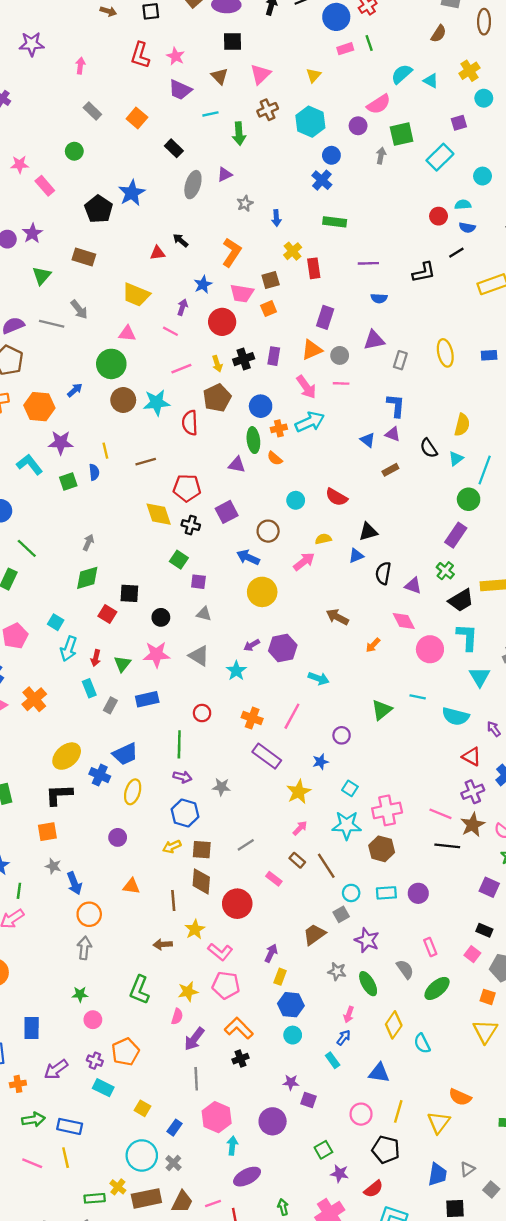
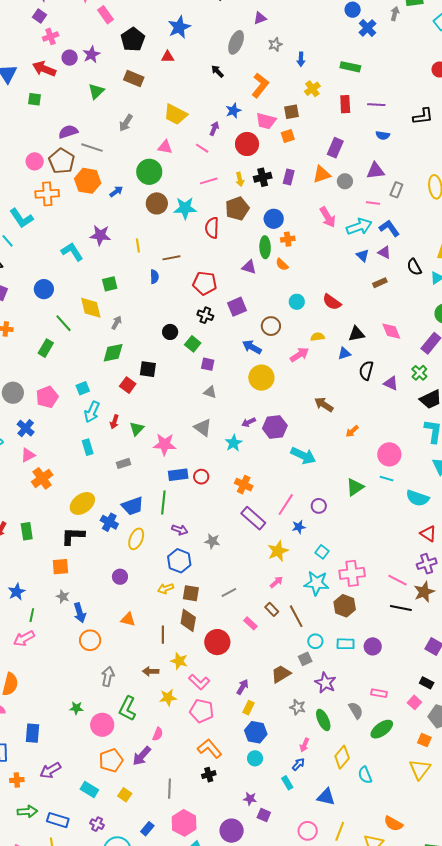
blue cross: (322, 180) -> (367, 28), moved
gray ellipse: (193, 185) -> (236, 42), moved
black pentagon: (99, 209) -> (133, 39), moved
red triangle: (157, 253) -> (168, 57), moved
red rectangle: (314, 268) -> (345, 104), moved
gray arrow: (79, 309) -> (126, 123), turned 66
gray line: (52, 324) -> (92, 148), moved
pink line: (341, 383) -> (373, 203), moved
pink arrow: (306, 387) -> (328, 217), moved
blue L-shape: (396, 406) -> (389, 228), turned -45
orange hexagon: (39, 407) -> (88, 181), moved
cyan arrow: (310, 422) -> (359, 227), moved
blue semicircle: (94, 472) -> (154, 277), moved
green square: (68, 482) -> (110, 284), moved
yellow diamond: (159, 514) -> (91, 308), moved
black circle: (161, 617) -> (170, 332), moved
pink diamond: (404, 621) -> (391, 331), moved
cyan square: (56, 622) -> (83, 388), turned 32
pink circle: (430, 649) -> (389, 454), moved
pink star: (156, 654) -> (165, 444), moved
cyan arrow: (319, 678) -> (303, 456), size x1.4
cyan rectangle: (89, 688) -> (88, 447), moved
orange cross: (34, 699) -> (42, 478), moved
blue rectangle: (147, 699) -> (178, 475), moved
gray rectangle: (110, 705) -> (123, 463), turned 40
pink line: (292, 716) -> (286, 505), moved
green line: (179, 744) -> (163, 503), moved
yellow star: (195, 929) -> (179, 661), turned -30
pink rectangle: (430, 947) -> (379, 693), turned -63
gray arrow: (84, 948) -> (108, 676), moved
yellow star: (188, 992) -> (168, 698), moved
pink circle: (93, 1020) -> (102, 725), moved, size x1.5
purple arrow: (194, 1039) -> (142, 756), moved
purple cross: (95, 1061) -> (97, 824), moved
yellow square: (142, 1108) -> (125, 795), moved

